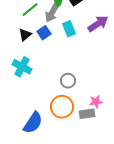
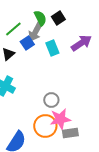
blue square: (44, 33) -> (27, 43), moved
pink star: (96, 102) -> (60, 119), moved, size x1.5

